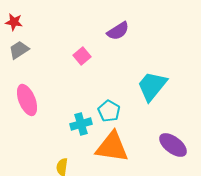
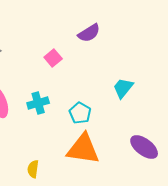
cyan trapezoid: (152, 86) -> (123, 88), size x0.7
cyan cross: (81, 124) -> (38, 103), moved

